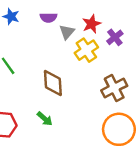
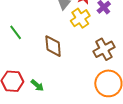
green arrow: (45, 119) -> (37, 85), moved

